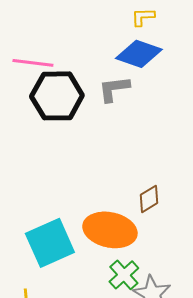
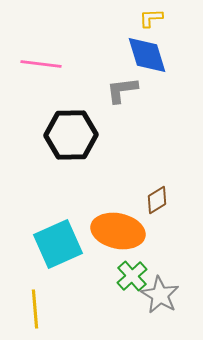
blue diamond: (139, 54) -> (147, 55), turned 54
black hexagon: (57, 96) -> (71, 135), moved

